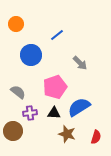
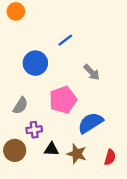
orange circle: (16, 24) -> (16, 11), moved
gray semicircle: (18, 92) -> (20, 106), turned 84
black triangle: (54, 113) -> (51, 149), moved

